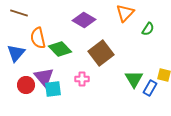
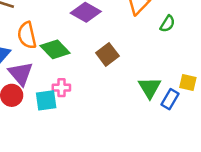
brown square: (101, 53) -> (107, 54), size x0.7
purple triangle: (44, 77) -> (21, 74), moved
pink cross: (82, 79) -> (61, 88), moved

